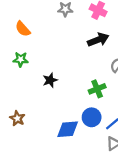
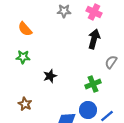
black arrow: (98, 40) -> (94, 39), turned -54
brown star: (17, 118) -> (25, 104), moved

